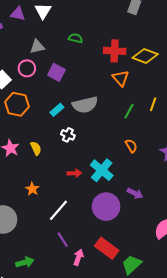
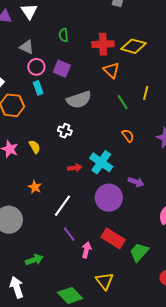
green semicircle: (76, 38) -> (64, 35), turned -104
gray triangle: (37, 47) -> (27, 47), turned 42
pink circle: (27, 68) -> (36, 67), moved
purple square: (56, 72) -> (62, 69), moved
cyan rectangle: (57, 110) -> (38, 88), moved, turned -64
green line: (129, 111) -> (123, 102), turned -56

